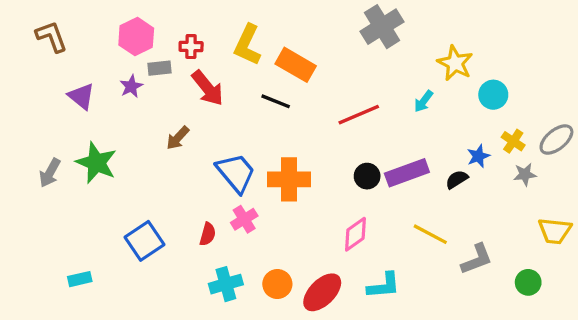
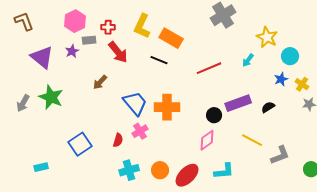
purple triangle: (81, 96) -> (42, 57), size x1.4
blue star: (478, 156) -> (281, 79), moved
black circle: (367, 176) -> (214, 115), moved

